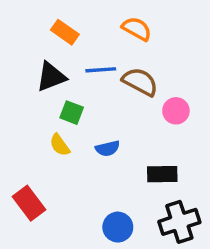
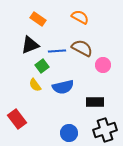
blue line: (101, 70) -> (57, 51), moved
green square: (72, 113) -> (42, 66), turned 32
blue semicircle: (108, 148) -> (63, 87), size x1.5

